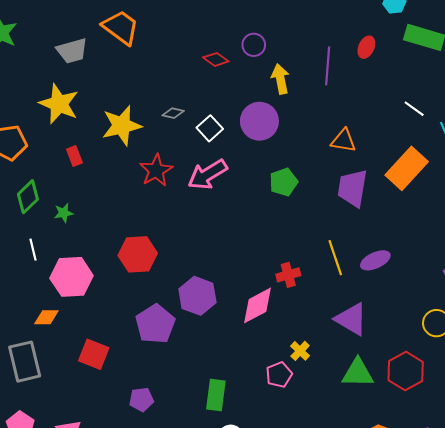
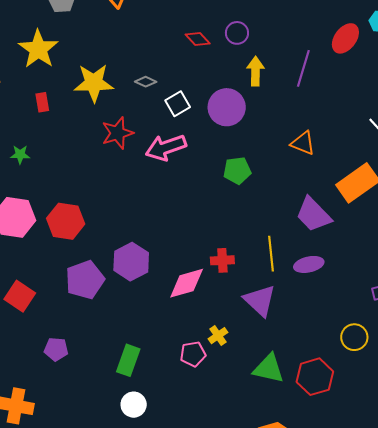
red ellipse: (366, 47) -> (345, 38), moved, size x1.4
purple trapezoid: (353, 188) -> (313, 215), moved, turned -66
red hexagon: (138, 254) -> (66, 221), moved
purple triangle: (351, 319) -> (260, 300), moved

